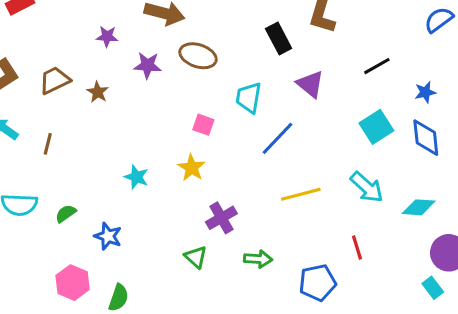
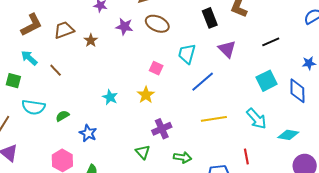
blue star: (425, 92) -> (309, 63), moved
brown line: (48, 144) -> (56, 70), turned -64

